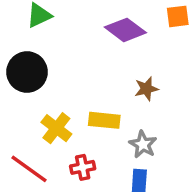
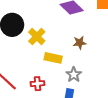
yellow cross: (56, 128) -> (37, 37), moved

